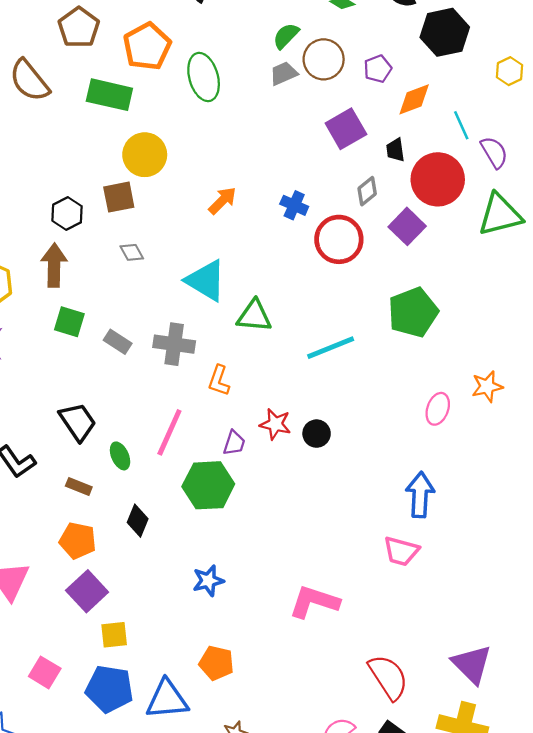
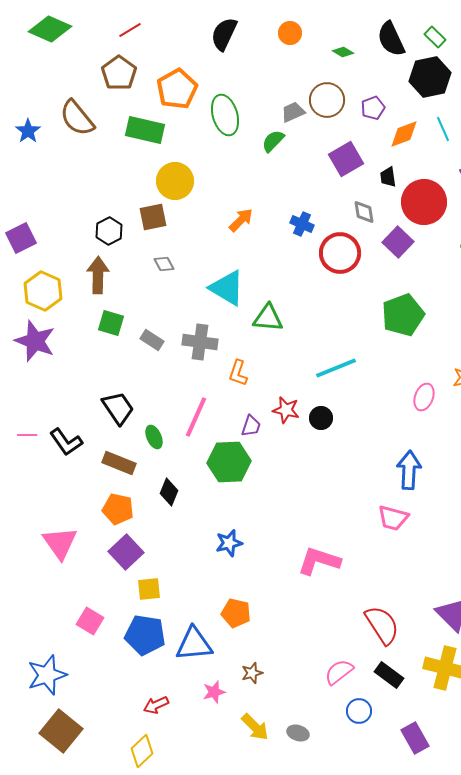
green semicircle: (286, 36) -> (273, 141), moved
cyan line: (461, 125) -> (443, 129), moved
gray diamond: (367, 191) -> (364, 212), turned -60
cyan line: (331, 348) -> (336, 368), moved
brown rectangle: (79, 486) -> (119, 463), size x1.5

